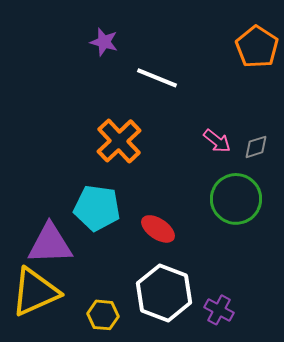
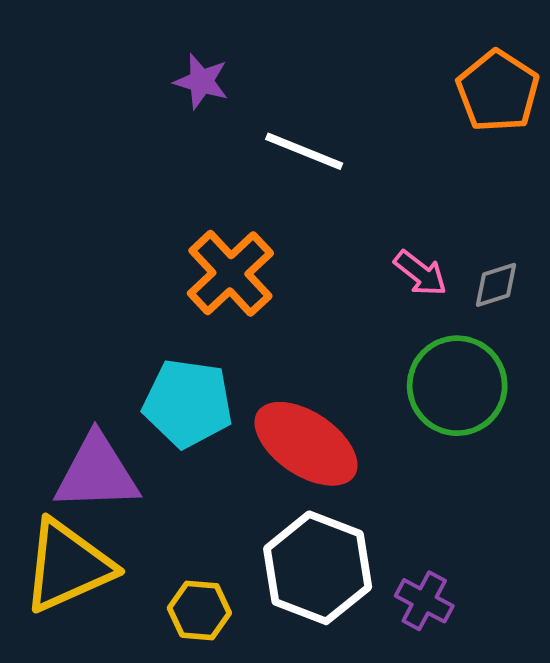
red ellipse: (158, 229) -> (306, 444), size x1.6

